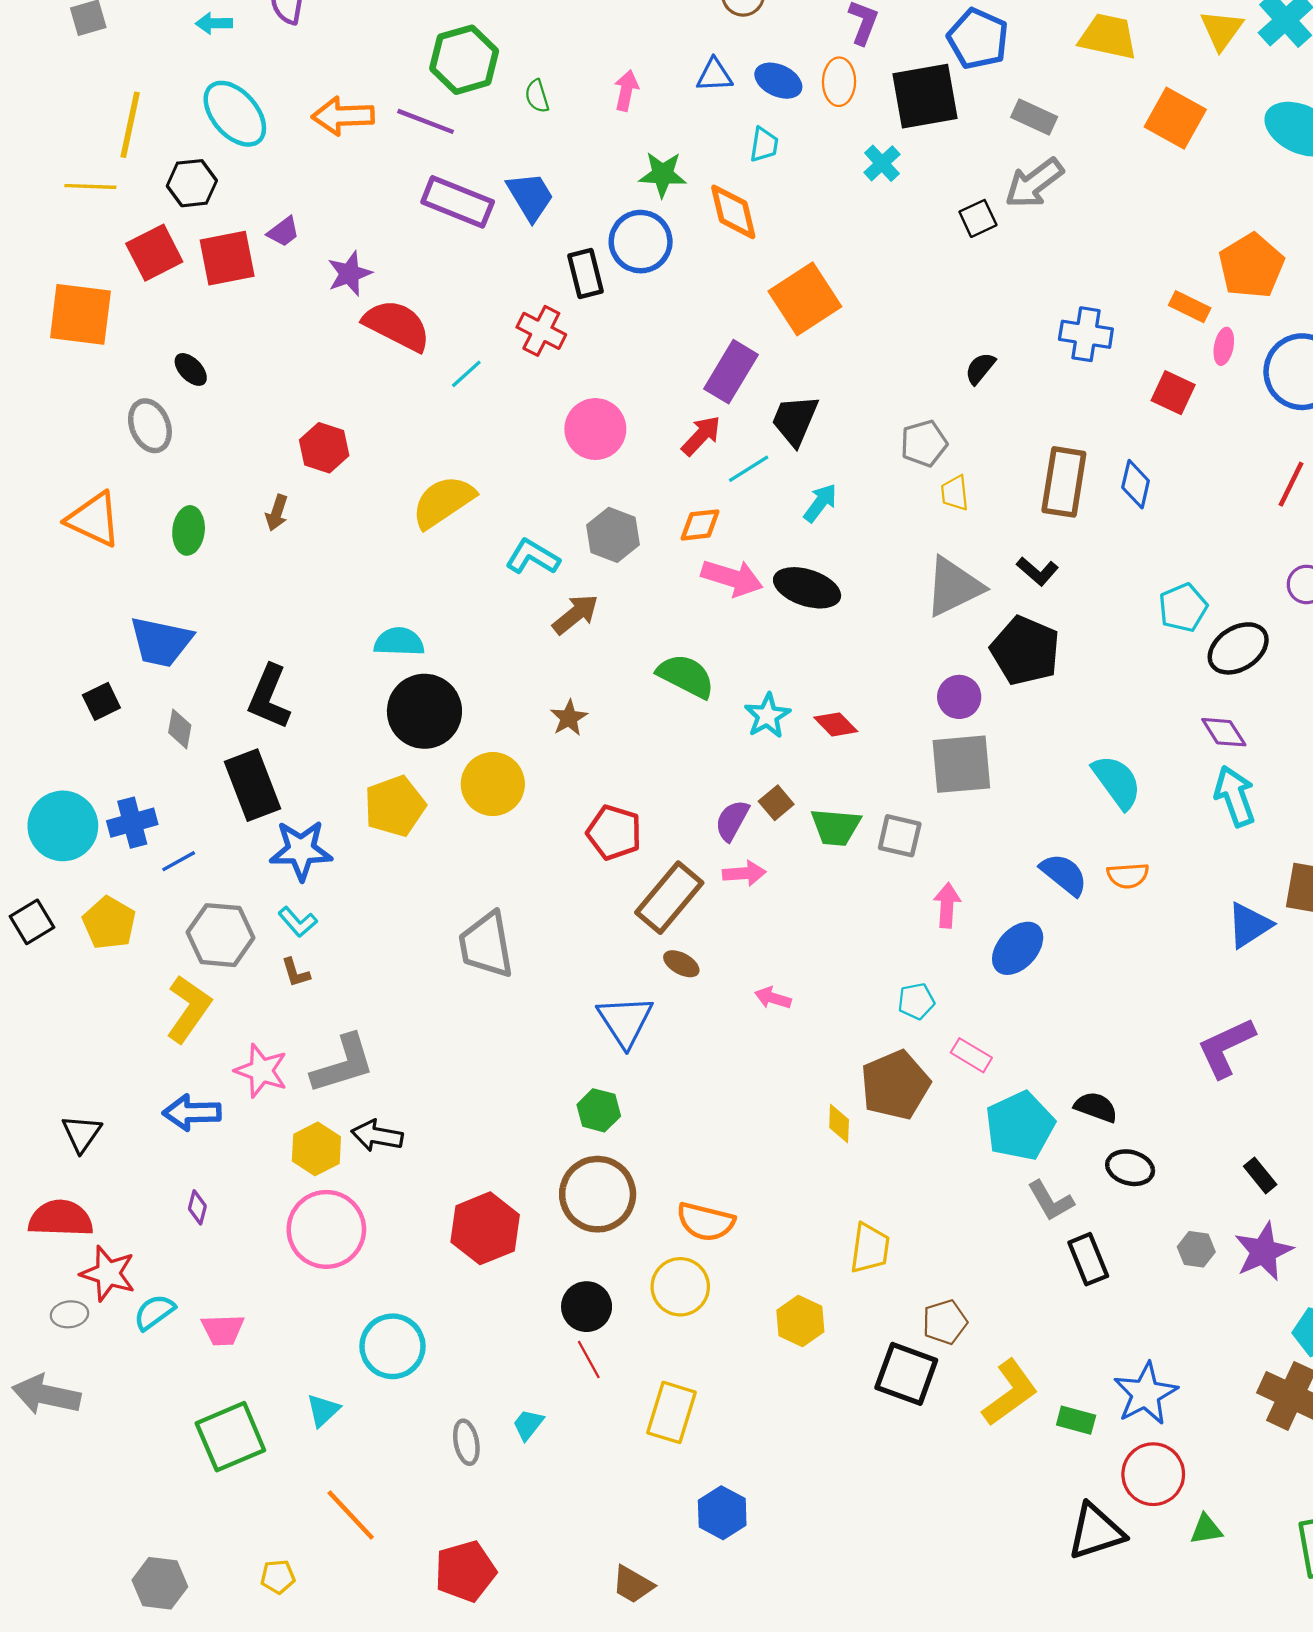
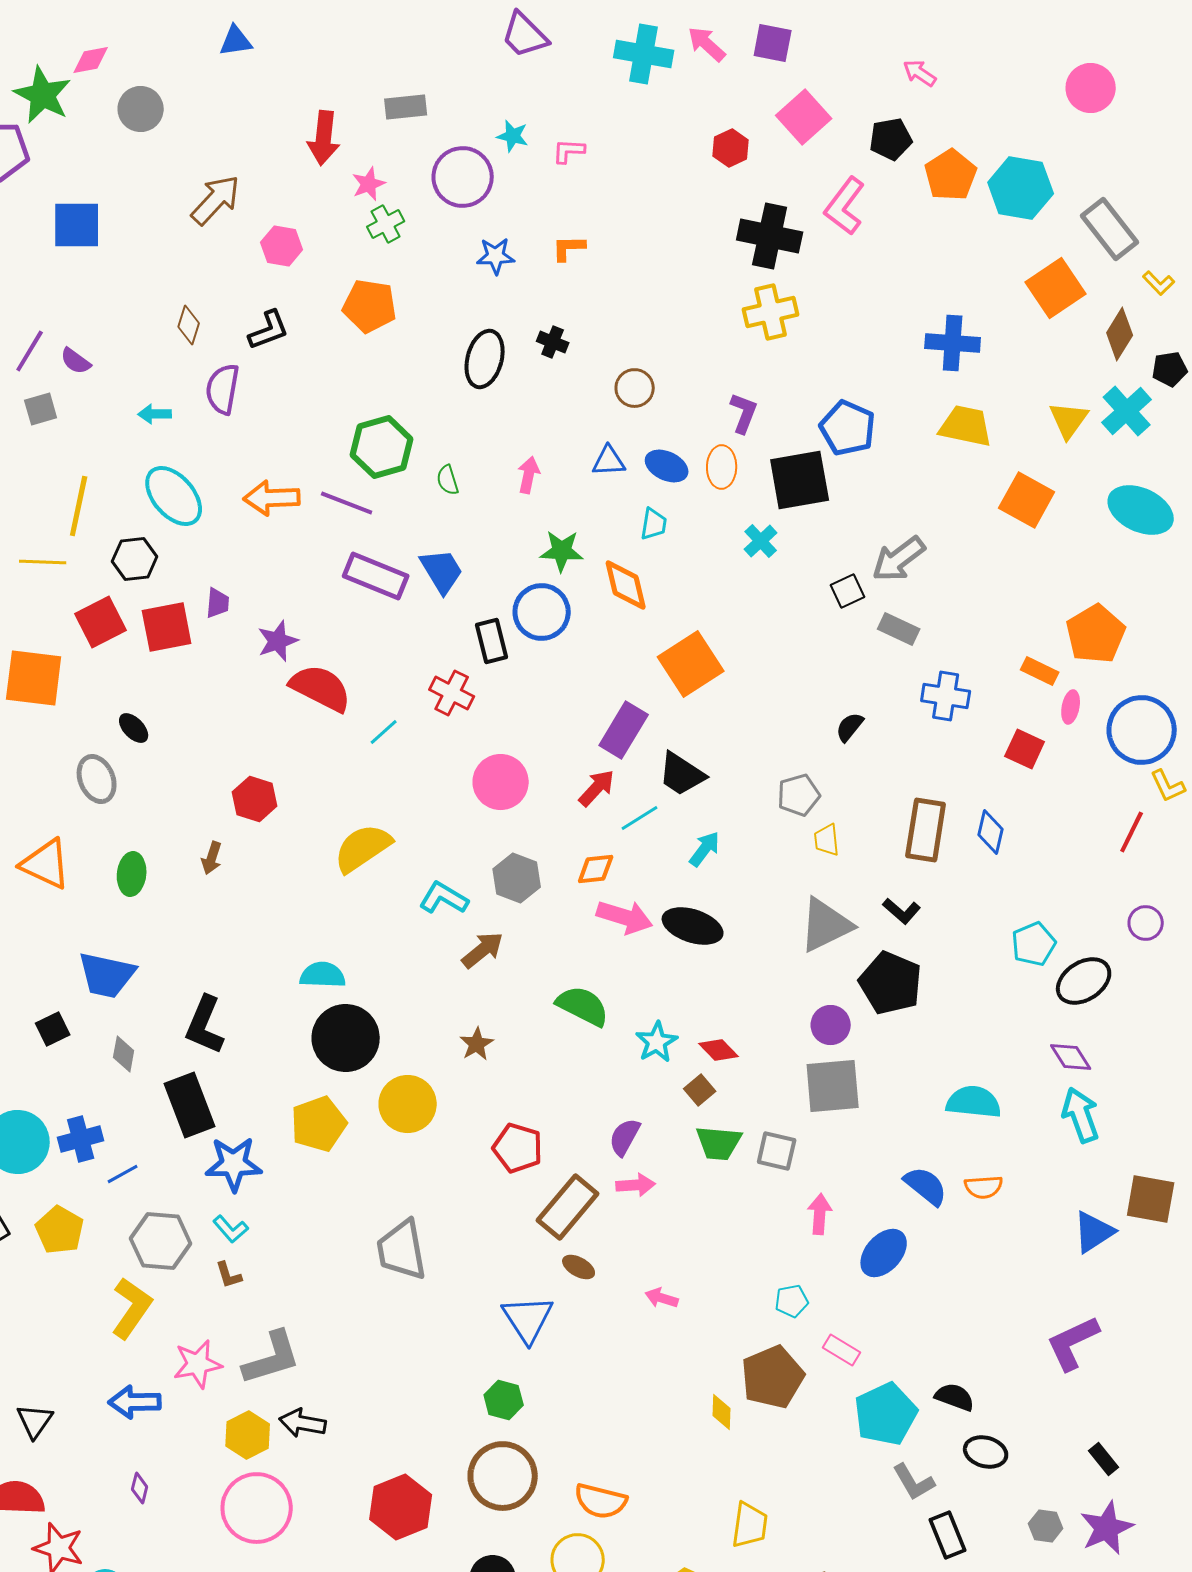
gray rectangle: (1034, 117) -> (899, 629), moved
purple trapezoid: (283, 232) -> (218, 603), turned -48
black trapezoid: (795, 420) -> (682, 774), turned -80
cyan semicircle: (1117, 782) -> (974, 1102), turned -48
brown square: (776, 803) -> (700, 1090), moved
pink star: (261, 1071) -> (198, 1364), turned -30

